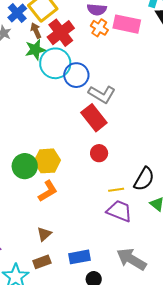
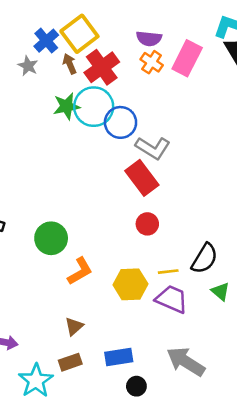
pink rectangle: (127, 24) -> (187, 58), turned -76
green star: (35, 50) -> (66, 106), moved
yellow hexagon: (47, 161) -> (130, 284), moved

